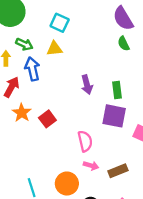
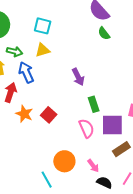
green rectangle: (117, 90) -> (94, 104), moved
purple square: (114, 116) -> (112, 125), moved
pink arrow: (91, 166) -> (93, 166), moved, turned 48
orange circle: (67, 184) -> (64, 161), moved

